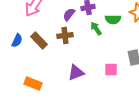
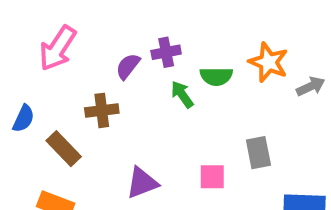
brown cross: (65, 35) -> (102, 110), moved
brown rectangle: (39, 40) -> (64, 149), moved

